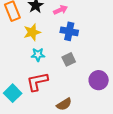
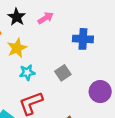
blue cross: (69, 31) -> (83, 39), moved

